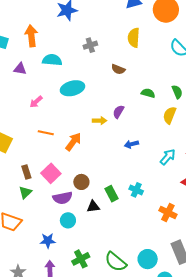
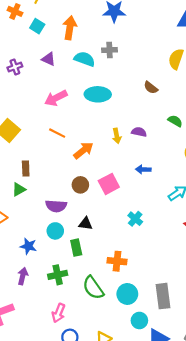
gray cross: (90, 45) -> (110, 50), moved
pink arrow: (36, 102) -> (56, 98), size x1.5
purple semicircle: (118, 112) -> (139, 132), turned 56
yellow arrow: (100, 121) -> (117, 136), turned 64
pink square: (51, 173) -> (109, 184), moved
brown circle: (81, 182) -> (80, 185), moved
green rectangle: (111, 194) -> (76, 248), moved
orange cross: (168, 213) -> (117, 261), moved, turned -36

